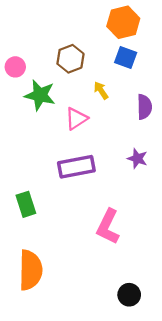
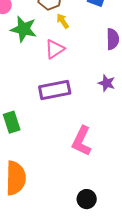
yellow arrow: (101, 90) -> (63, 21), moved
black circle: (129, 295) -> (87, 199), moved

